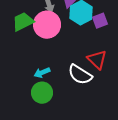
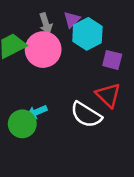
purple square: (100, 21) -> (112, 60), moved, turned 35
green circle: (42, 93) -> (22, 124), moved

